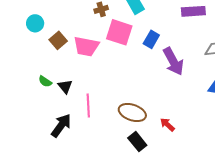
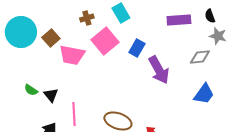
cyan circle: (35, 23) -> (21, 32), size x1.8
pink square: (119, 32) -> (105, 41), turned 32
brown square: (58, 40) -> (51, 38), moved

